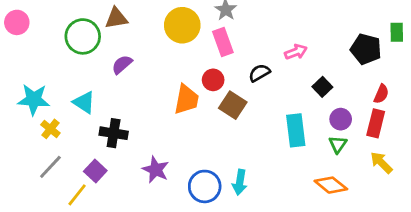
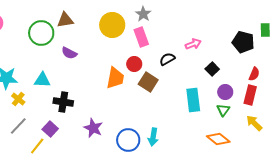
purple semicircle: (122, 64) -> (69, 53), turned -112
cyan triangle: (84, 102) -> (42, 80), turned -30

